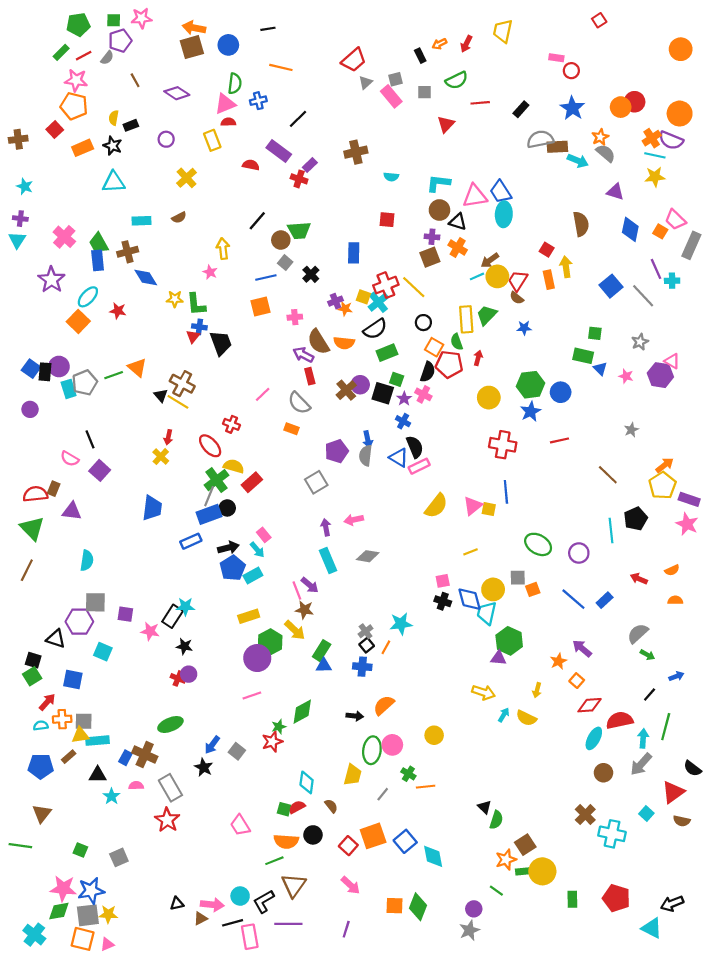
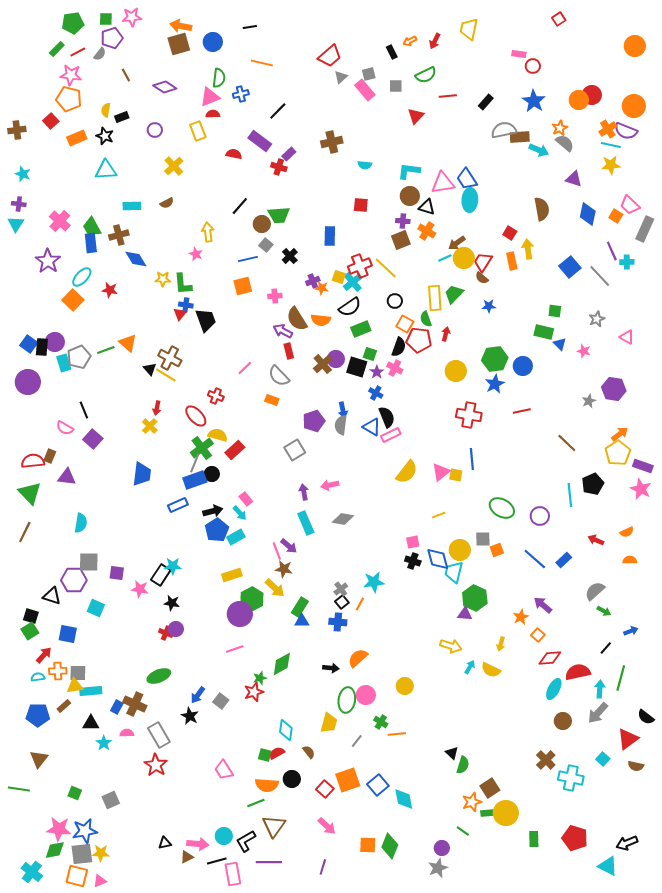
purple hexagon: (660, 375) -> (614, 389), moved
purple circle: (30, 409) -> (28, 382), size x1.6

